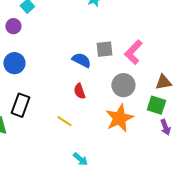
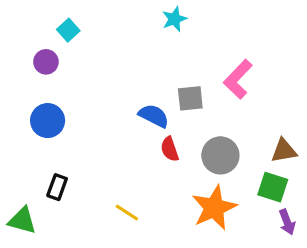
pink L-shape: (133, 52) -> (238, 79), moved
red semicircle: (79, 91) -> (170, 149), moved
black rectangle: (20, 105) -> (57, 187), size x0.7

